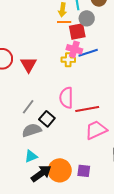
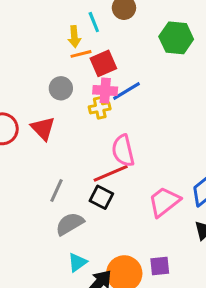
gray circle: (87, 18) -> (61, 88), moved
pink semicircle: (66, 98) -> (123, 151), moved
red line: (87, 109) -> (111, 173), moved
black square: (47, 119) -> (101, 197), moved

